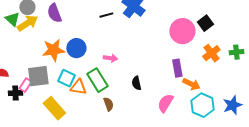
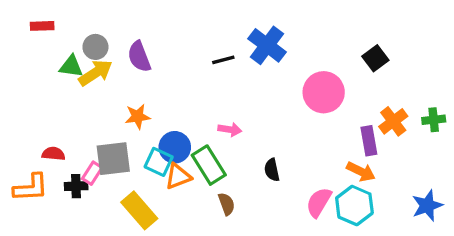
green triangle: (12, 19) -> (71, 66), turned -35
black square: (205, 23) -> (375, 58), moved
pink circle: (182, 31) -> (324, 92), moved
blue circle: (76, 48) -> (175, 147), moved
orange star: (53, 50) -> (138, 117), size x0.7
purple rectangle: (177, 68) -> (369, 141), moved
orange triangle: (78, 87) -> (178, 176), turned -30
cyan hexagon: (202, 105) -> (354, 206), moved

